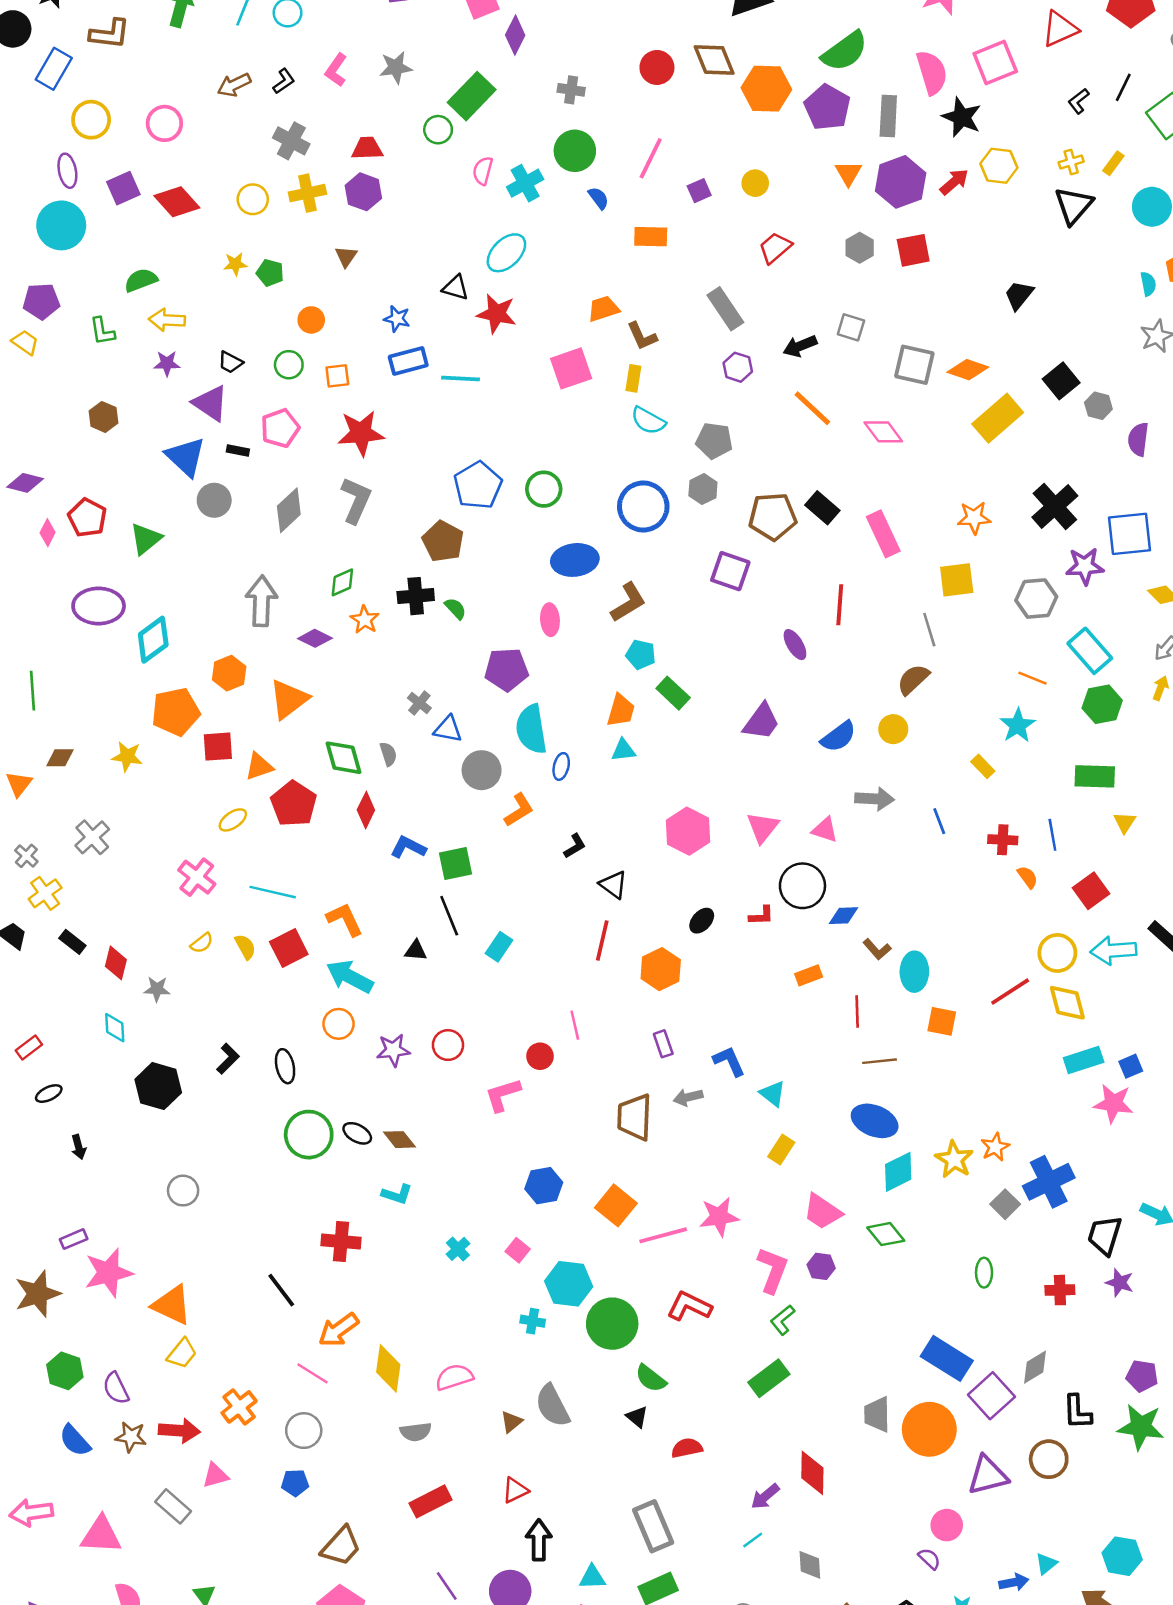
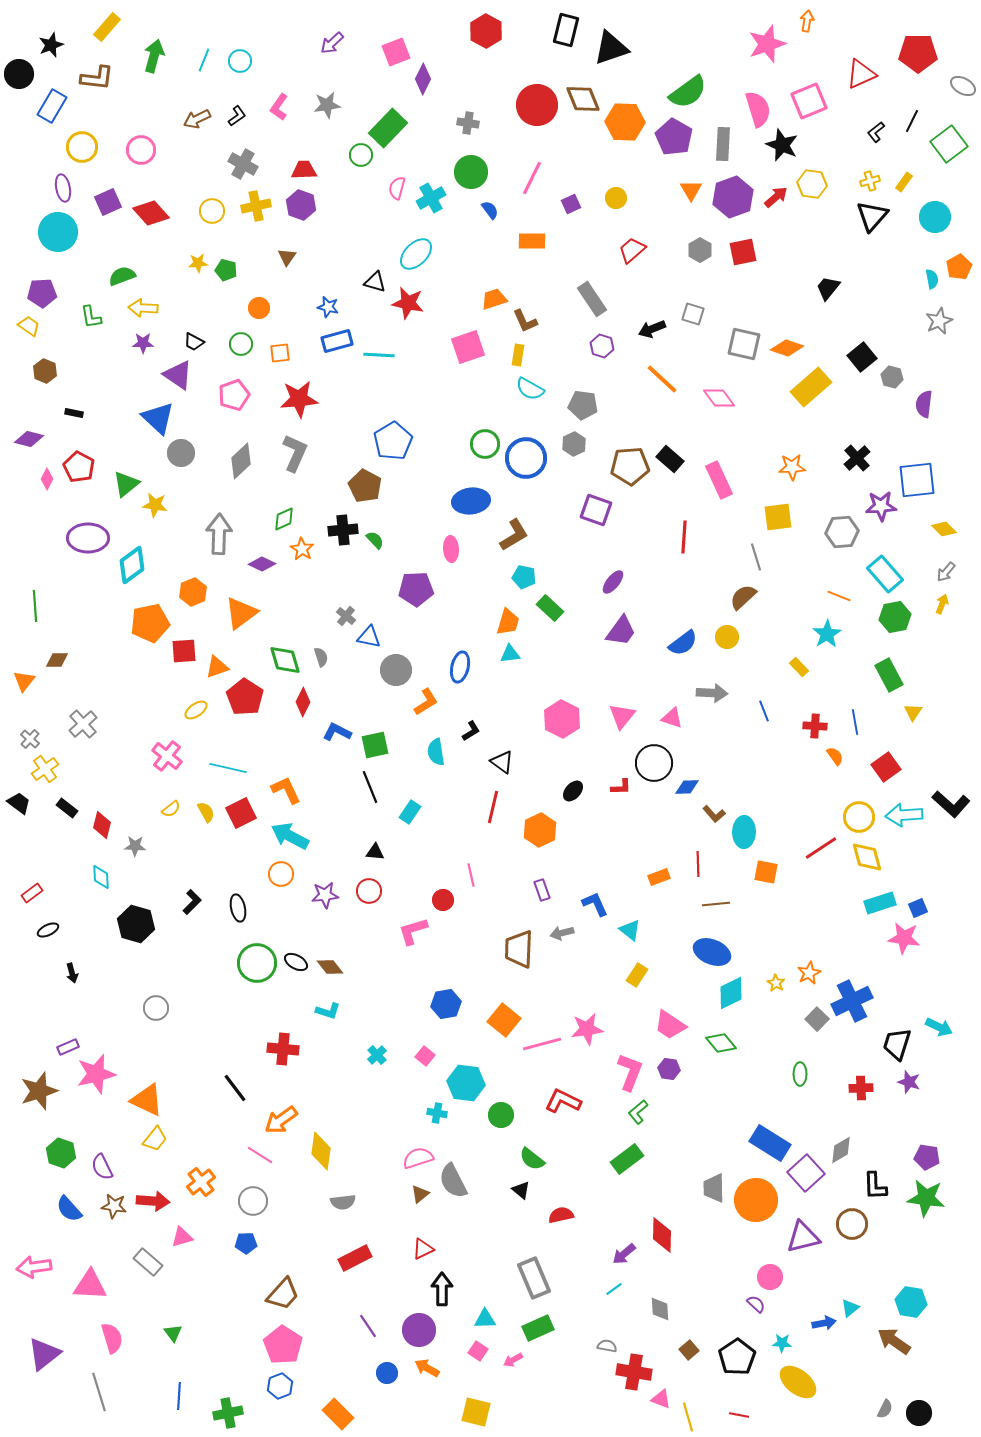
red circle: (657, 67) -> (537, 105), size x1.5
brown hexagon: (103, 417) -> (45, 371), moved
black rectangle: (238, 451) -> (74, 413), moved
green circle: (544, 489) -> (485, 444), moved
black cross: (1055, 506) -> (857, 458), size x0.7
purple ellipse: (795, 645) -> (613, 582), moved, turned 70
cyan semicircle: (531, 729) -> (436, 752), moved, size x0.7
yellow star: (127, 756) -> (155, 505), moved
blue ellipse: (561, 766) -> (460, 667), size x1.4
green rectangle: (1095, 776) -> (889, 675), turned 60
black triangle: (416, 951) -> (375, 852), moved
orange rectangle: (809, 975) -> (659, 877), moved
yellow star: (954, 1159) -> (776, 983), size x0.6
green circle: (612, 1324) -> (501, 1115), size x0.6
pink semicircle: (454, 1377) -> (418, 1158), moved

